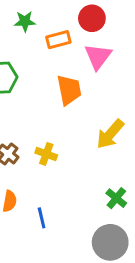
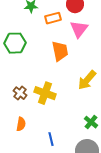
yellow cross: (46, 154) -> (45, 93), size x1.5
blue line: (42, 218) -> (51, 139), moved

